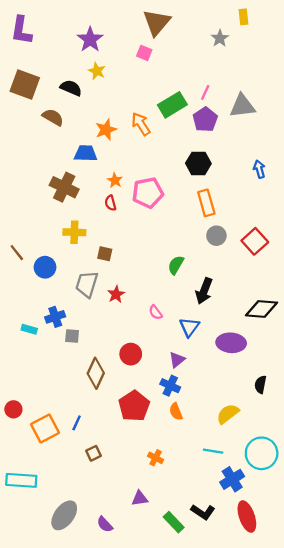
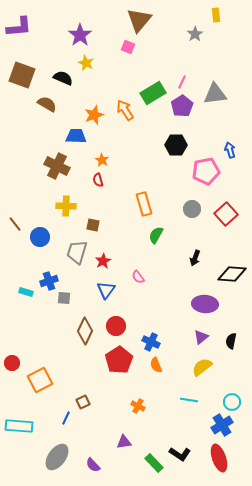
purple L-shape: (21, 30) -> (19, 27), turned -104
pink pentagon: (148, 193) -> (206, 171), moved
orange rectangle: (206, 203) -> (144, 204), moved
black arrow: (204, 291) -> (195, 258), moved, size x0.7
blue triangle: (189, 327) -> (106, 290), moved
red circle: (131, 354) -> (116, 326), moved
purple triangle: (177, 360) -> (201, 337), moved
blue line: (77, 423) -> (66, 418), moved
cyan circle: (262, 453) -> (232, 402), size x0.6
blue cross: (232, 479) -> (222, 425), moved

